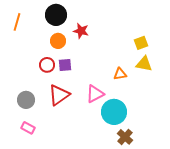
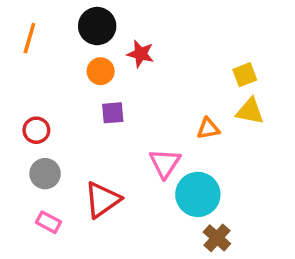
red circle: (47, 65) -> (36, 130), moved
pink triangle: (95, 94) -> (165, 163), turned -30
red triangle: (59, 95) -> (102, 200), moved

